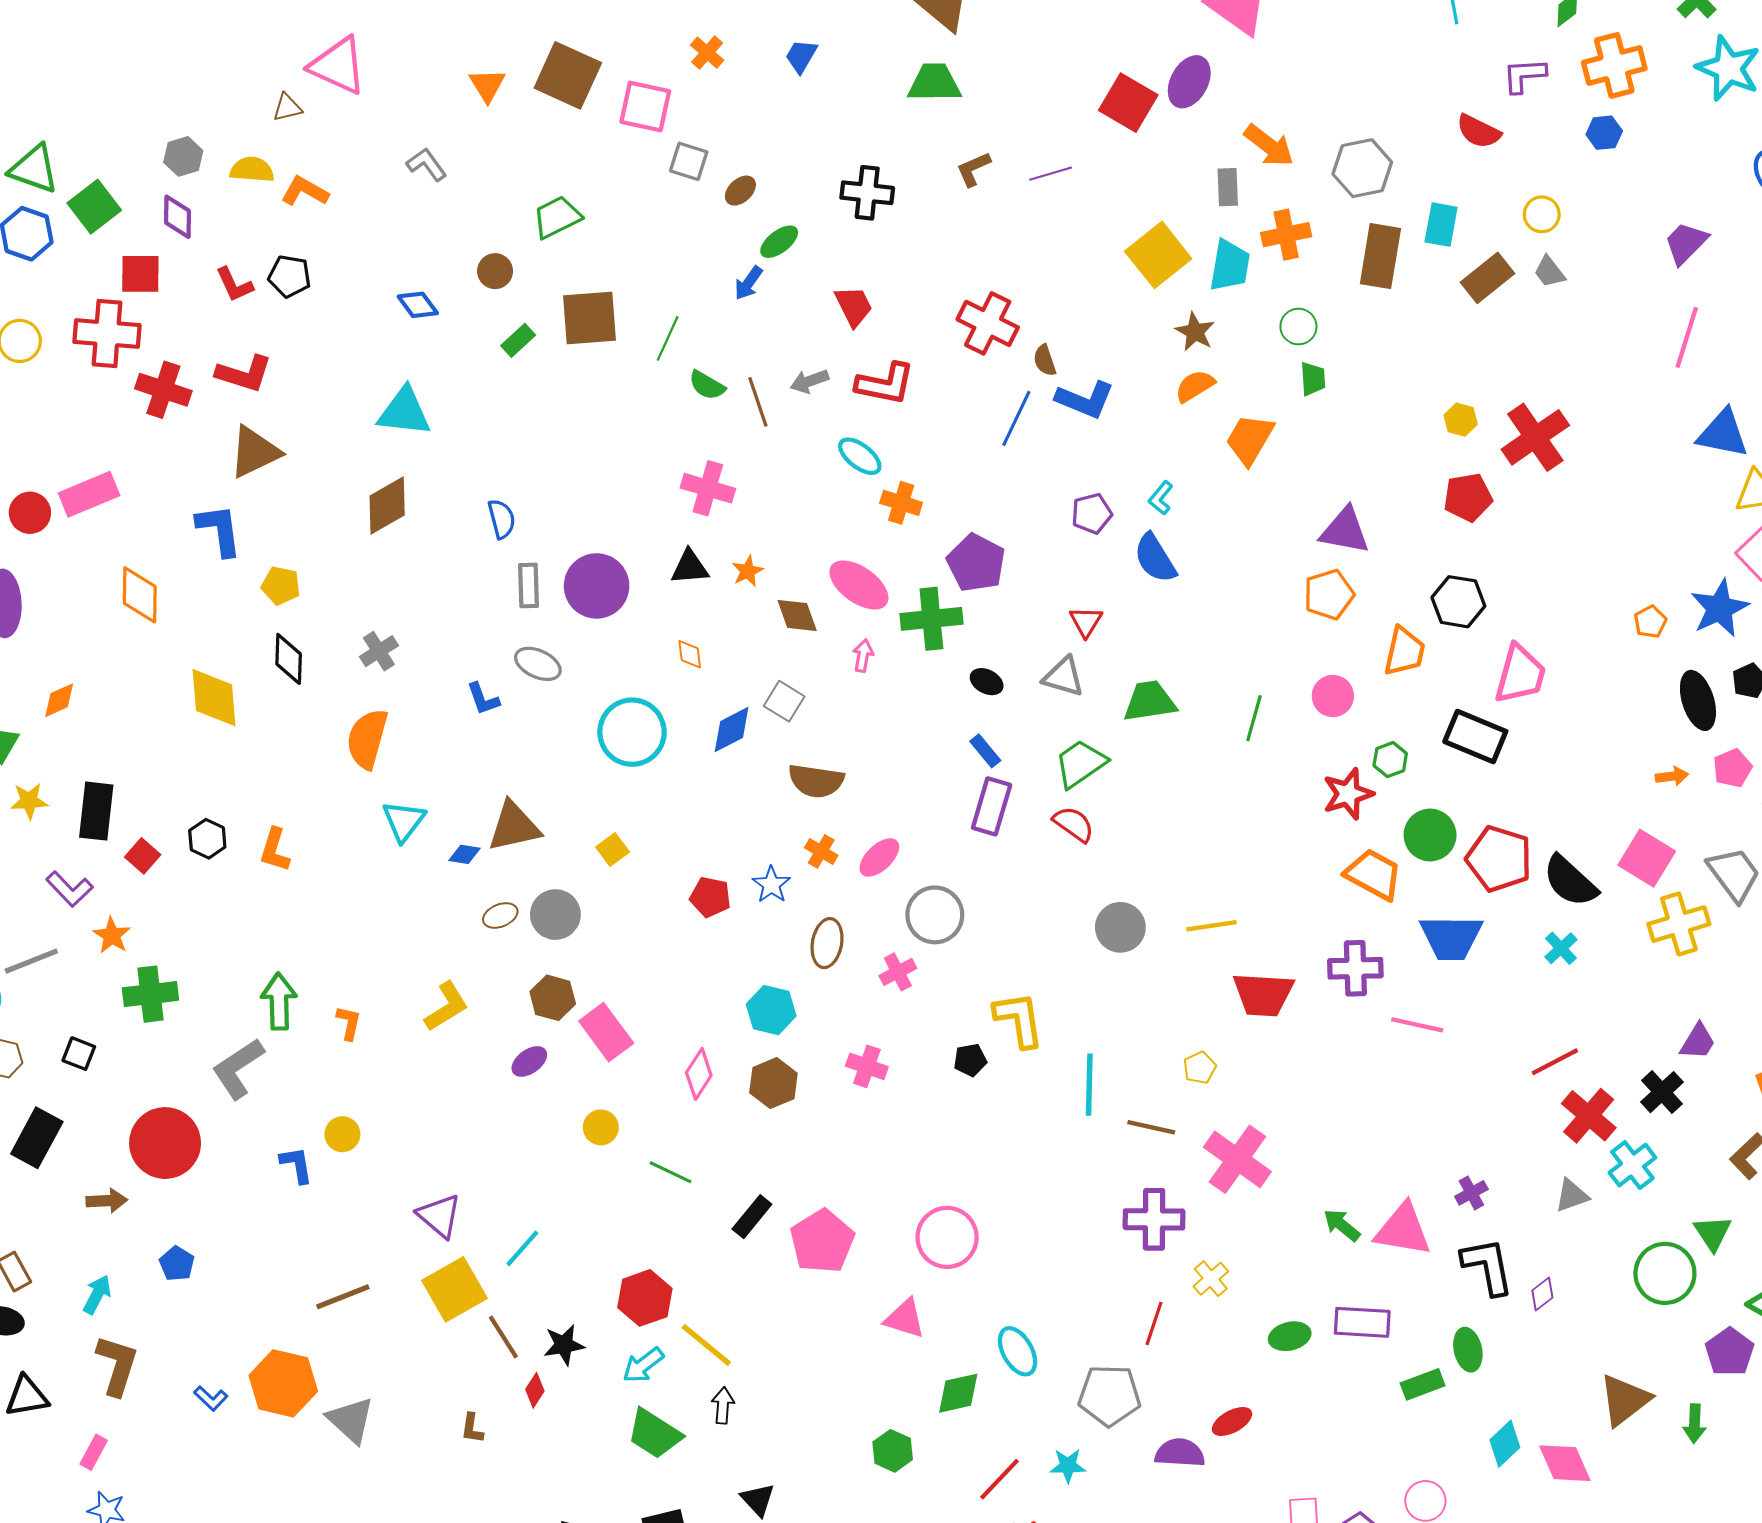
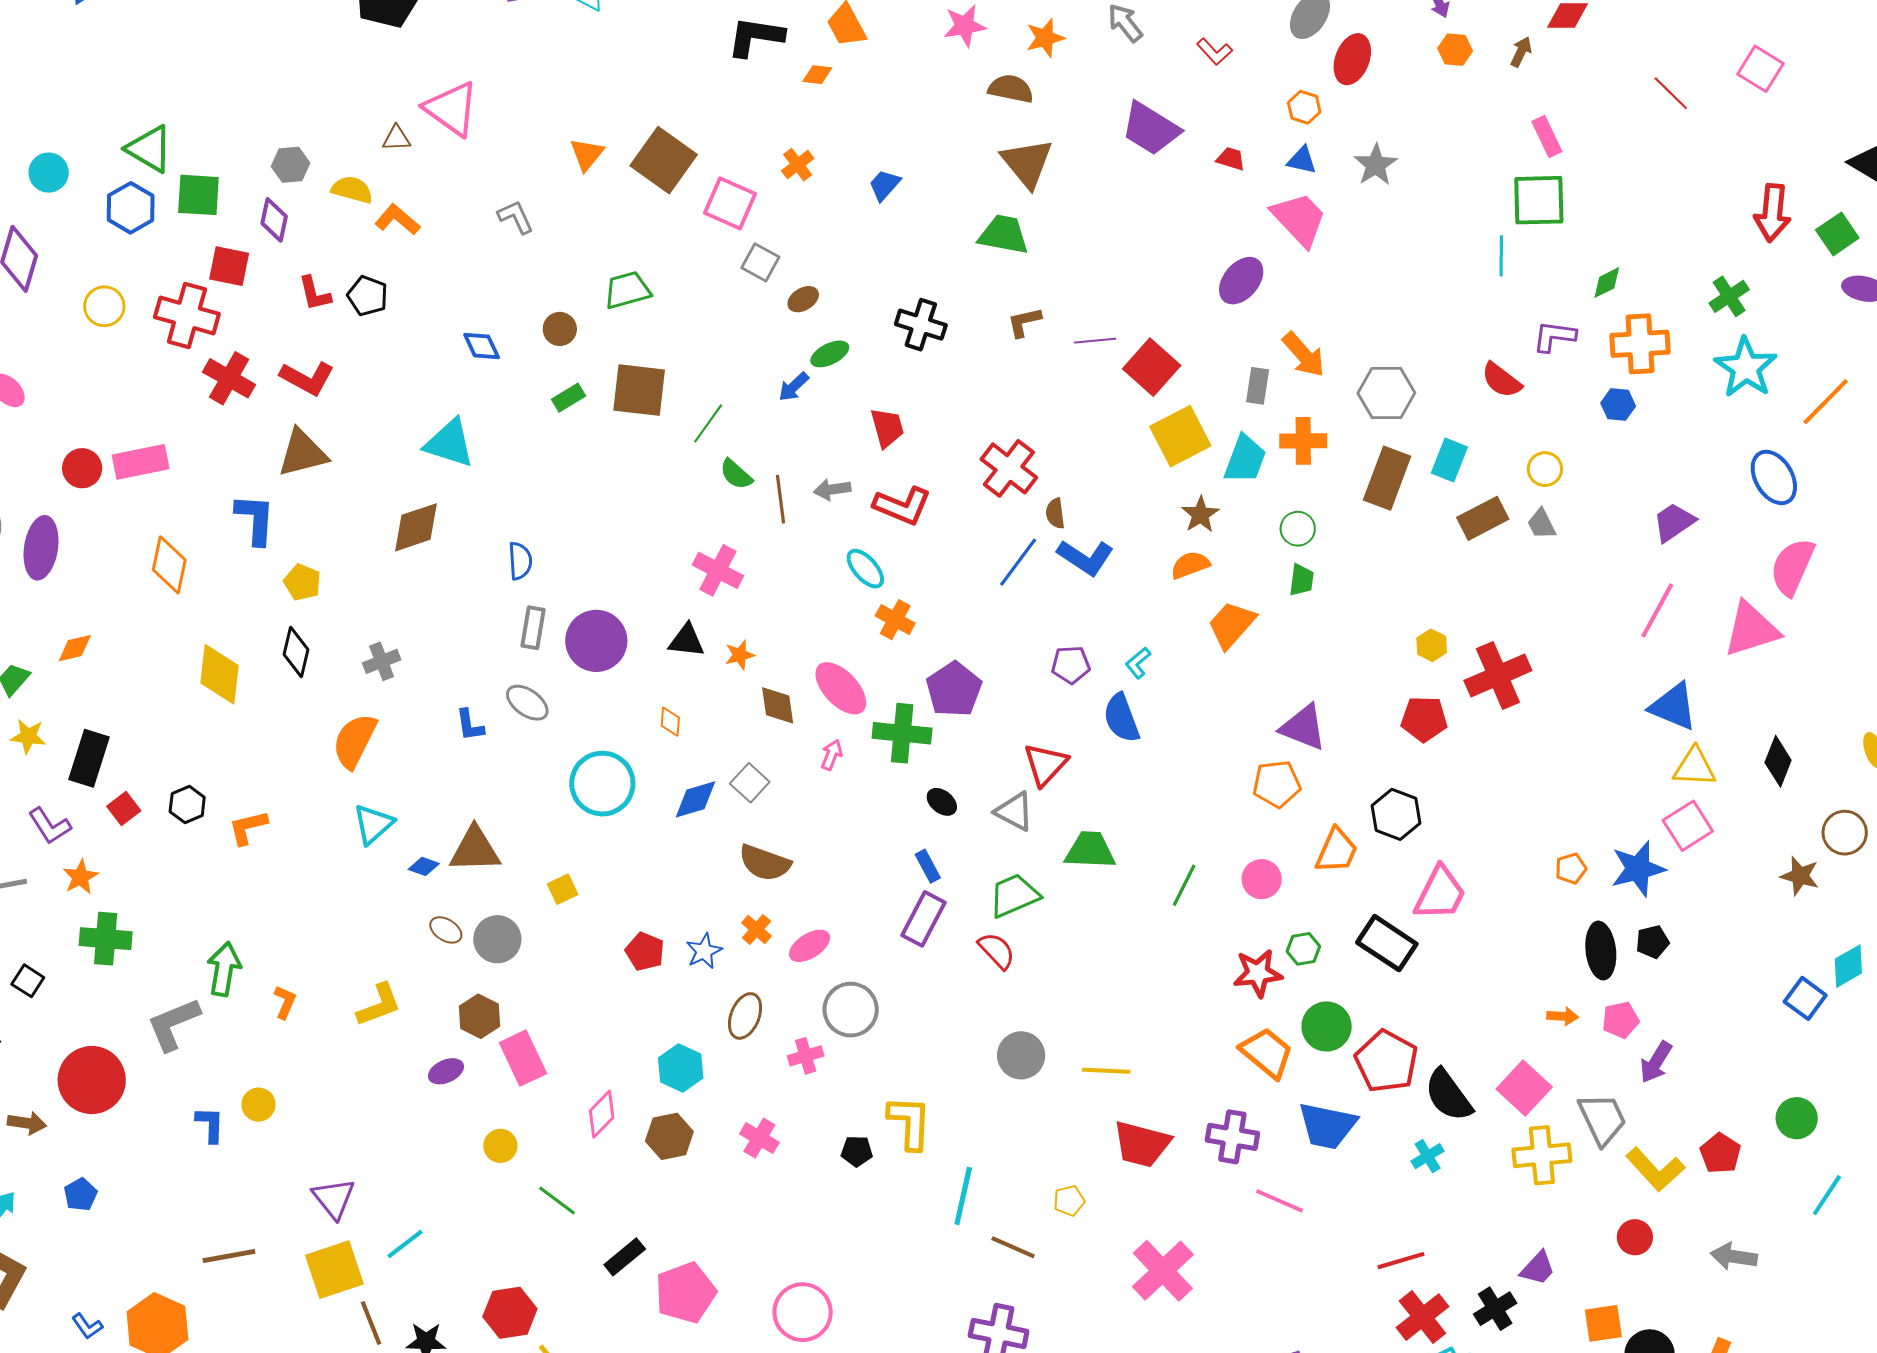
red square: (1128, 103) -> (1152, 367), moved
green square: (94, 207) -> (198, 195), turned 30
red triangle: (1086, 622) -> (1045, 764), size x1.4
orange L-shape: (275, 850) -> (248, 827), turned 48
brown ellipse: (500, 915) -> (446, 930), turned 44
pink cross: (1237, 1159) -> (1163, 1271), moved

